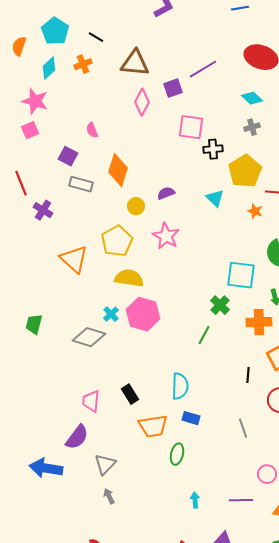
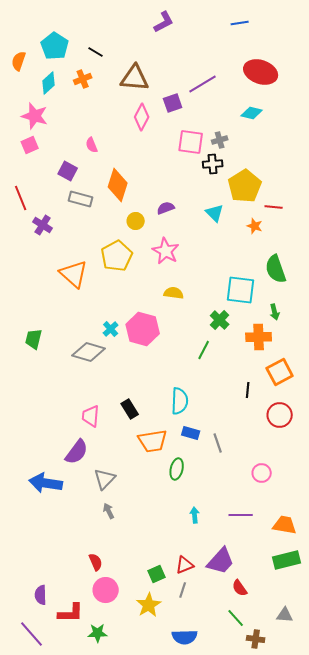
cyan diamond: (252, 98) -> (252, 113), turned -30
gray cross: (252, 127) -> (220, 140), moved
yellow semicircle: (129, 278) -> (174, 293), moved, size x0.7
gray line: (243, 428) -> (218, 443), moved
pink circle: (267, 474) -> (262, 473), moved

